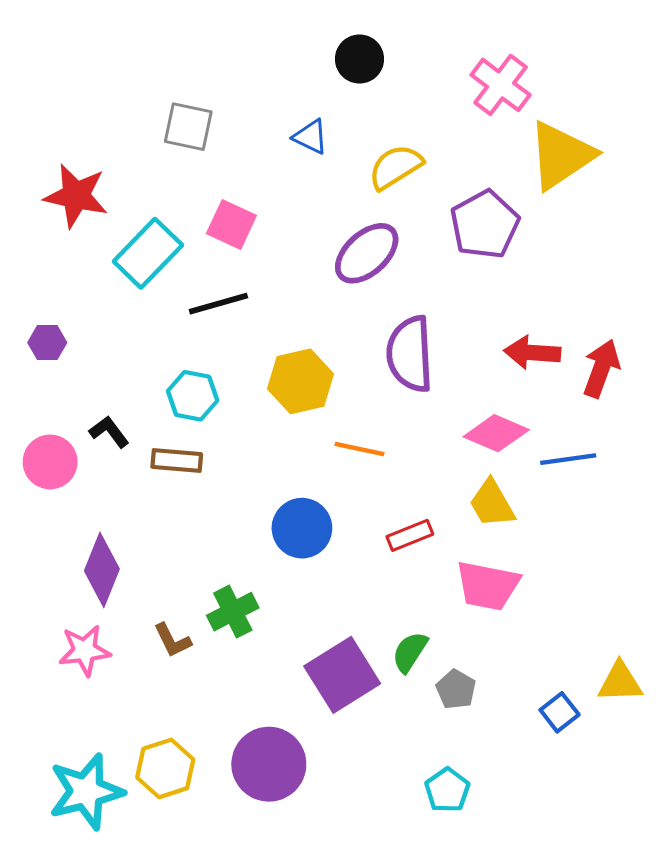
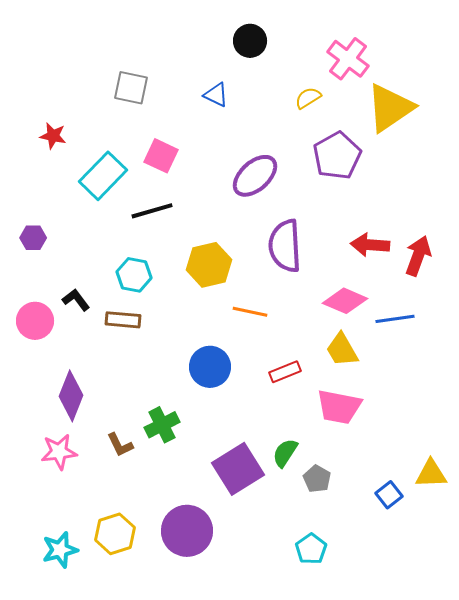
yellow semicircle: (395, 167) -> (308, 98), moved, size x0.7
red star: (76, 196) -> (53, 136), size x0.6
cyan star: (86, 792) -> (60, 550), size x0.7

